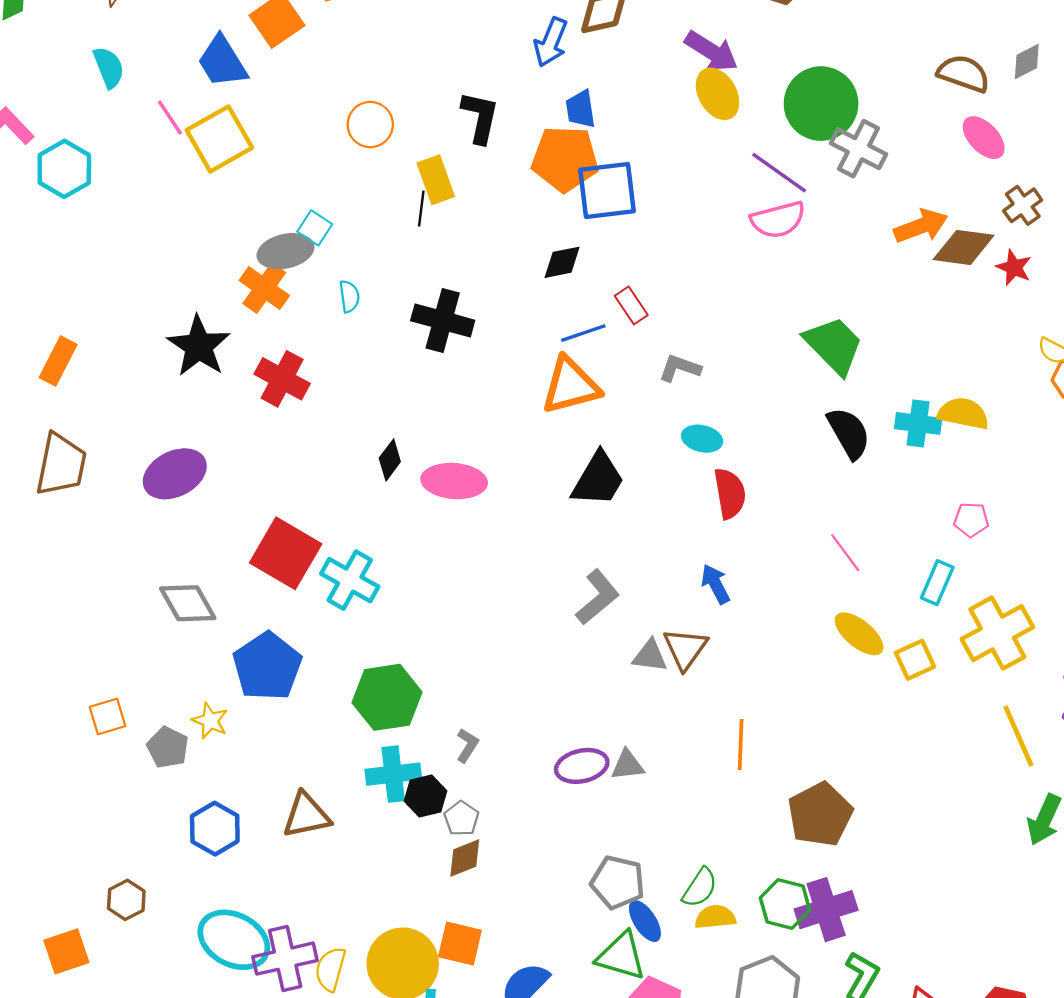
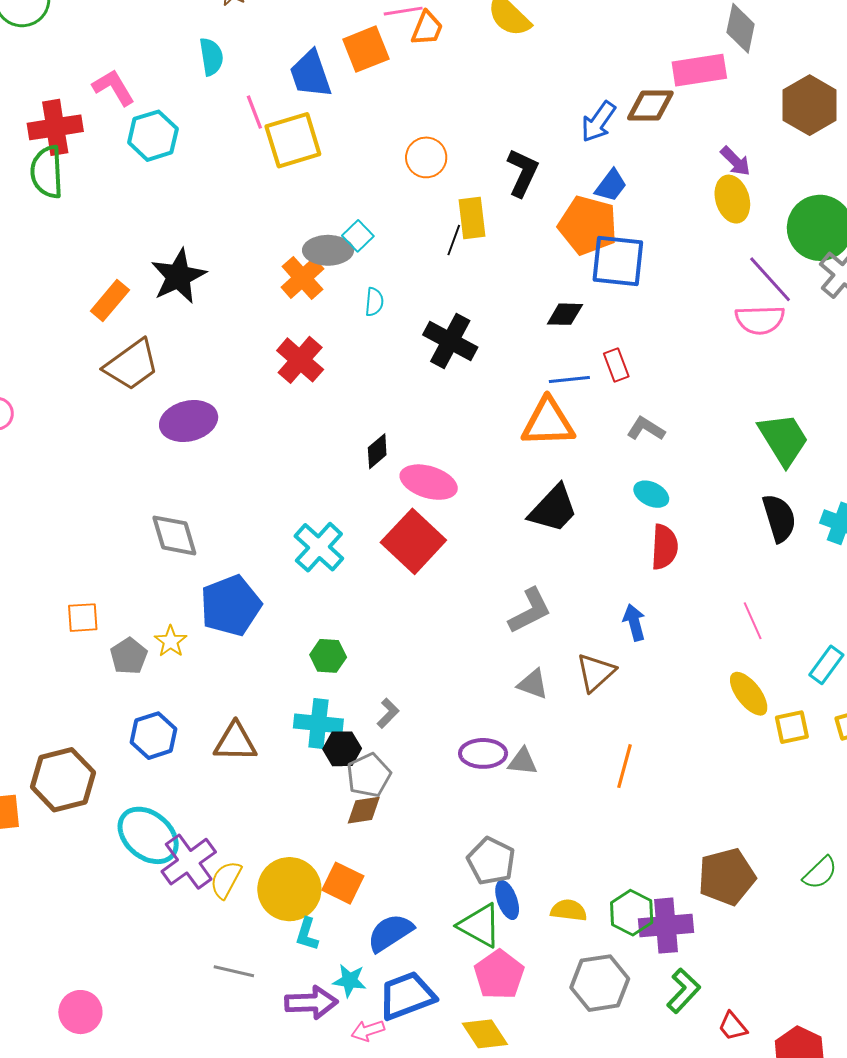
purple arrow: (711, 51) -> (735, 161), size x0.7
blue trapezoid: (581, 109) -> (611, 186), turned -147
black star: (199, 346) -> (178, 276), moved
brown trapezoid: (61, 465) -> (132, 365), moved, turned 30
red square: (286, 553) -> (413, 541), moved
gray triangle: (650, 656) -> (533, 684), moved
green hexagon: (387, 697) -> (328, 656), size x0.6
brown pentagon: (820, 814) -> (727, 877), moved
gray pentagon: (461, 819) -> (369, 775), size x1.4
green semicircle: (700, 888) -> (820, 873), moved
brown hexagon: (126, 900) -> (63, 780), size x1.8
purple cross: (285, 959) -> (189, 862), turned -36

